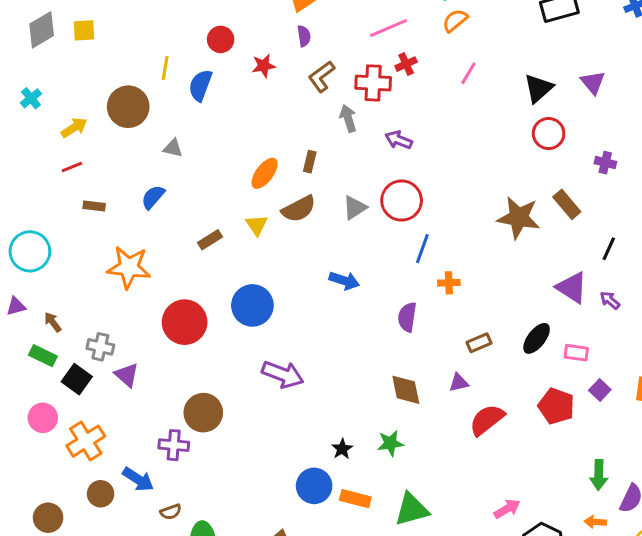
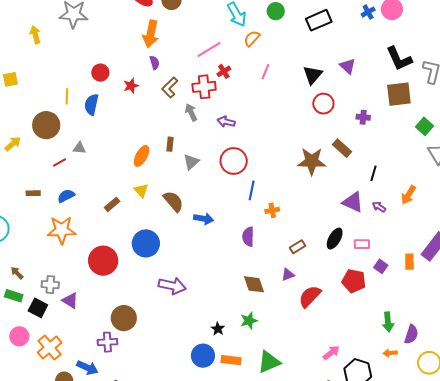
red line: (72, 167) -> (60, 162), moved
blue semicircle: (153, 197) -> (66, 196), moved, turned 30
gray triangle: (355, 208) -> (191, 162), moved
brown semicircle: (299, 209) -> (173, 201), moved, turned -95

